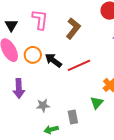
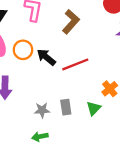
gray star: (43, 105) -> (42, 110), moved
gray rectangle: (73, 117) -> (66, 107), moved

